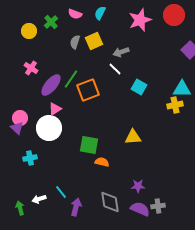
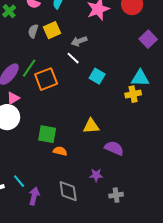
purple semicircle: (140, 209) -> (114, 148), moved

